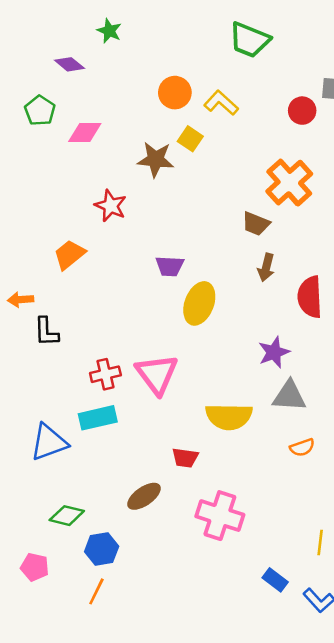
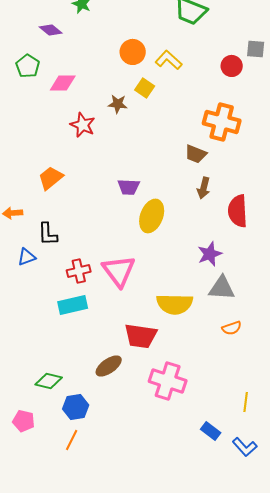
brown star: (156, 159) -> (118, 104), size x0.7
orange cross: (289, 183) -> (222, 122), turned -33
red star: (111, 206) -> (83, 125), moved
black L-shape: (46, 332) -> (48, 234), moved
blue triangle: (49, 442) -> (27, 257), moved, size x0.6
red trapezoid: (185, 458) -> (141, 336), size x1.6

